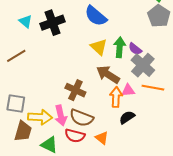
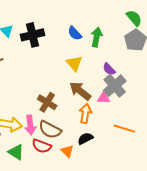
blue semicircle: (96, 16) -> (75, 33), size x0.7
green arrow: (120, 47) -> (97, 37), moved
orange line: (153, 88) -> (124, 129), moved
pink triangle: (128, 90) -> (104, 98), moved
black semicircle: (127, 117) -> (85, 139), moved

